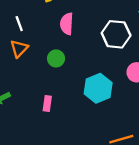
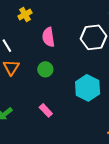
pink rectangle: (47, 104) -> (46, 110), turned -40

